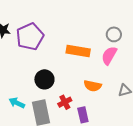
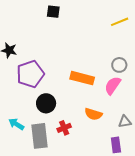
purple pentagon: (30, 37) -> (30, 74), moved
purple rectangle: (83, 115) -> (116, 145), moved

